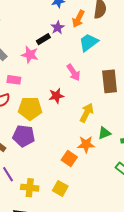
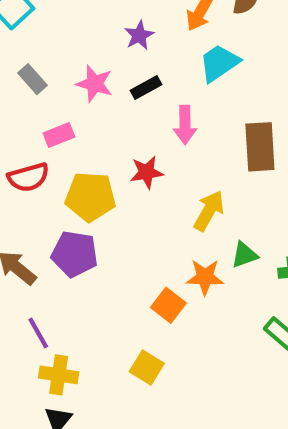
purple star: (58, 28) -> (139, 35), moved
black rectangle: (43, 39) -> (146, 88), moved
pink arrow: (74, 72) -> (185, 125), turned 30
pink rectangle: (14, 80) -> (59, 135), turned -32
yellow cross: (30, 188) -> (59, 375), moved

